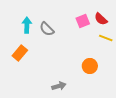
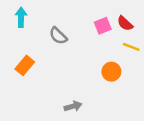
cyan arrow: (27, 25) -> (21, 17), moved
orange circle: (90, 66) -> (111, 72), moved

